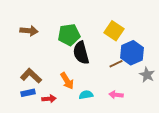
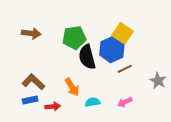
blue hexagon: (132, 53) -> (112, 49), moved
pink arrow: (116, 95) -> (125, 102), turned -32

